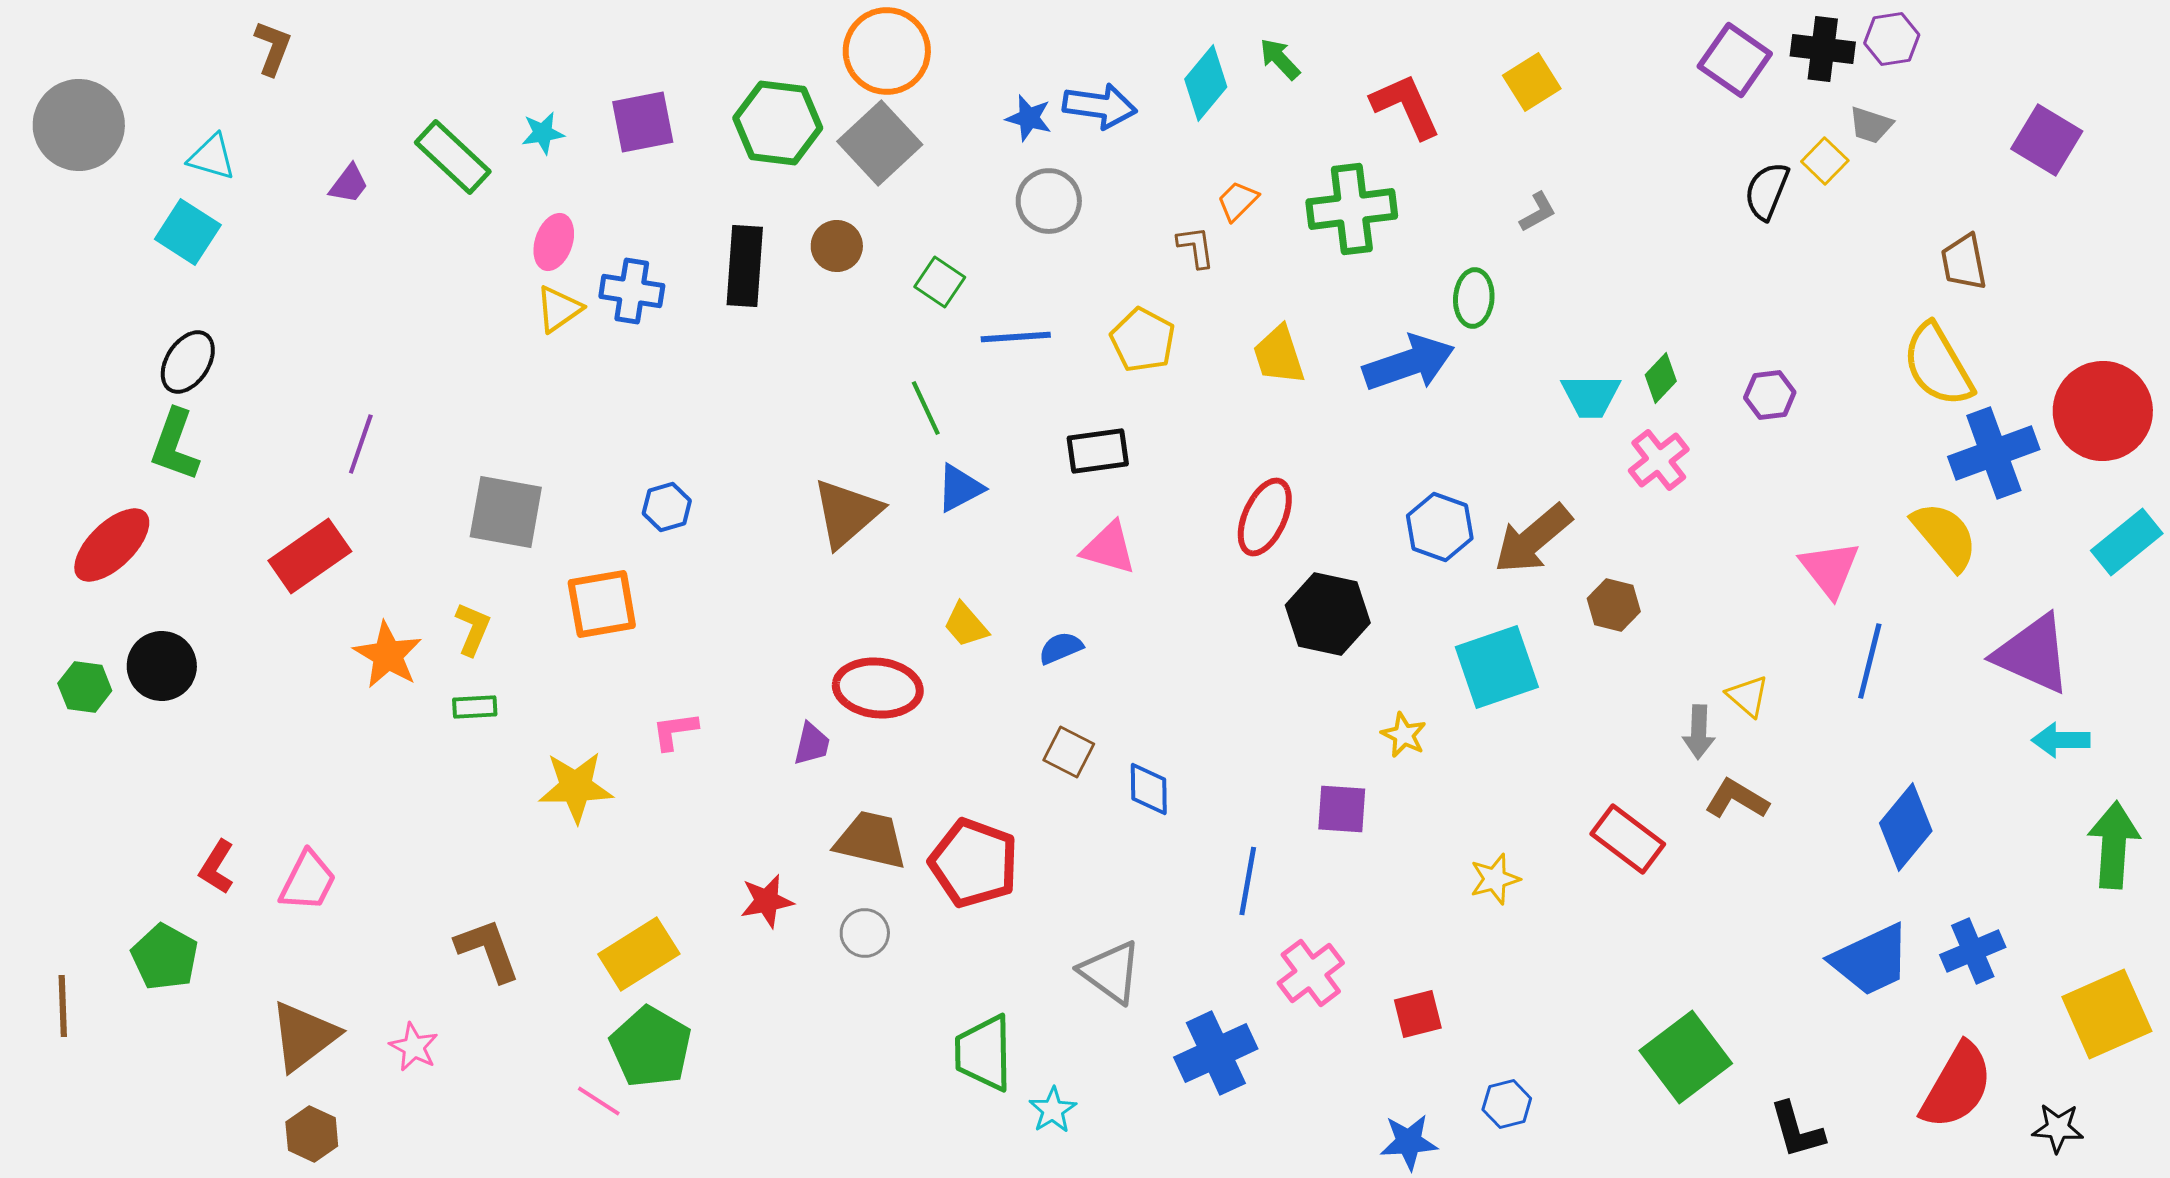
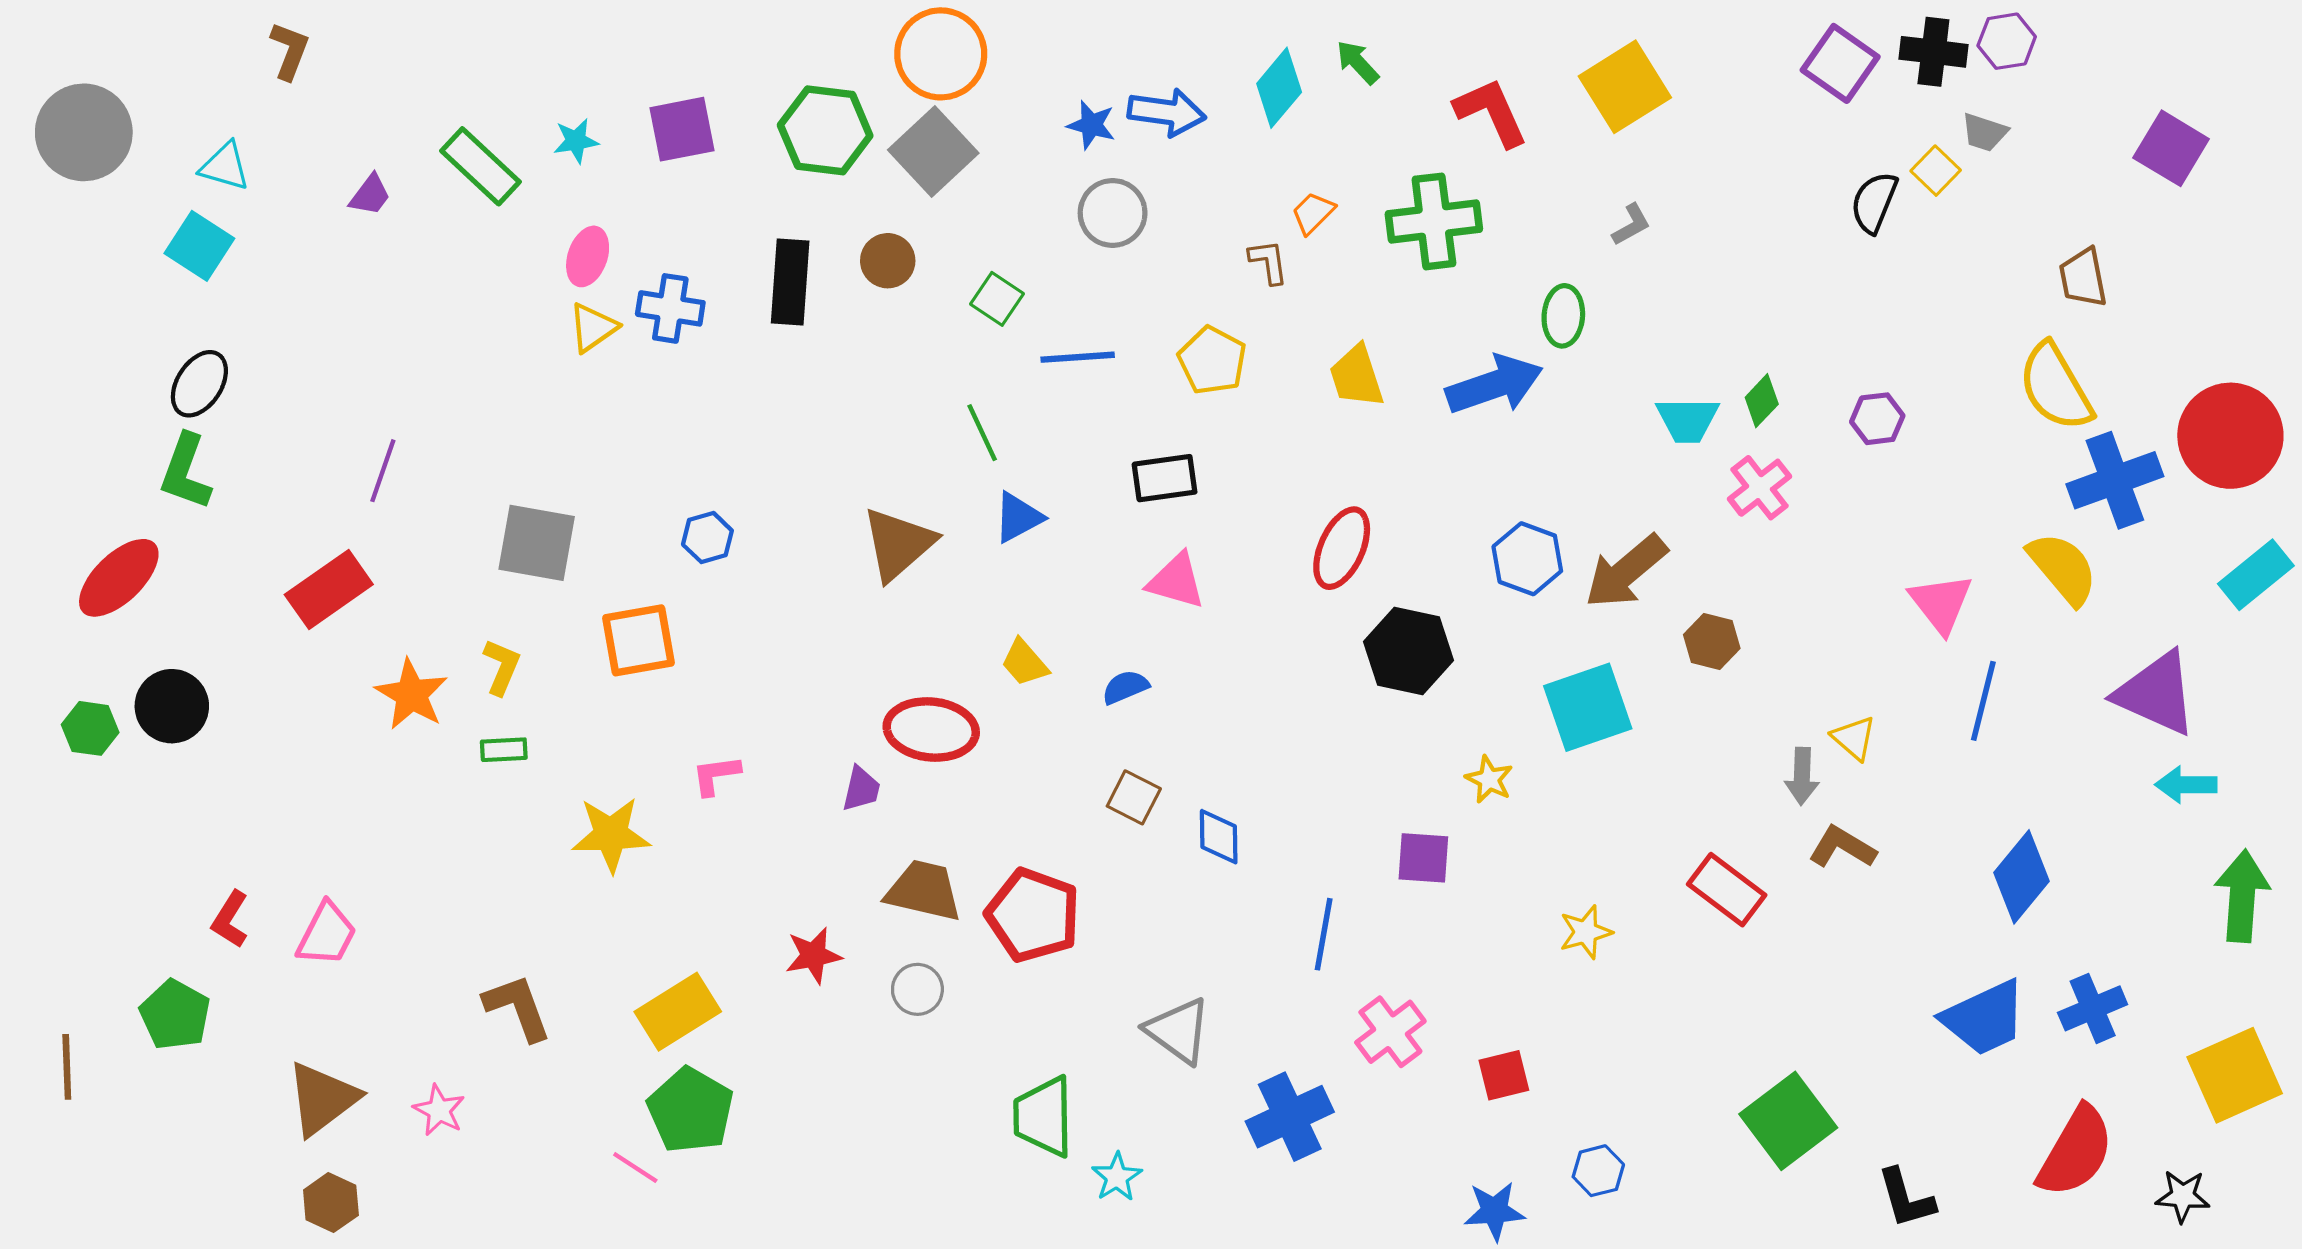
yellow square: (1532, 82) -> (1625, 87), size x1.5

